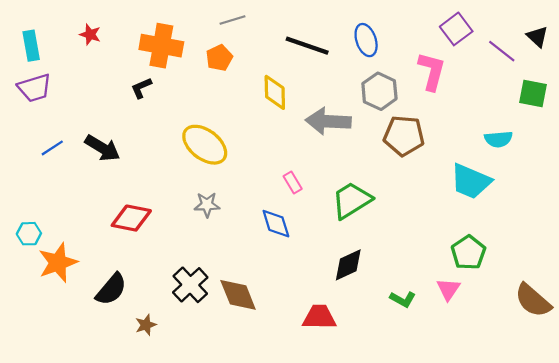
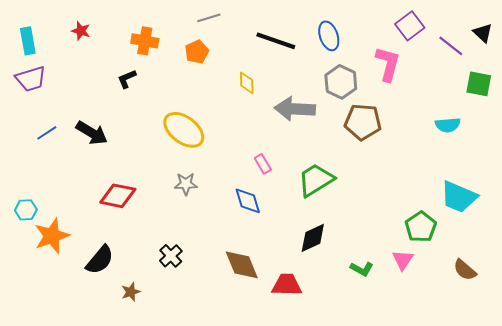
orange cross: (161, 46) -> (145, 41), size x0.7
yellow diamond: (275, 92) -> (247, 83), size x0.7
cyan trapezoid: (471, 181) -> (459, 197), moved
black cross: (190, 285) -> (171, 256), size x0.7
brown diamond: (238, 295) -> (242, 265), moved
brown semicircle: (533, 300) -> (465, 270), moved, size x0.7

